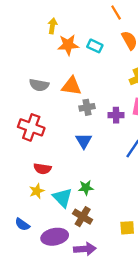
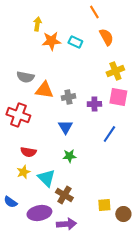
orange triangle: (71, 86) -> (44, 90), moved
green star: (86, 188) -> (69, 156), moved

